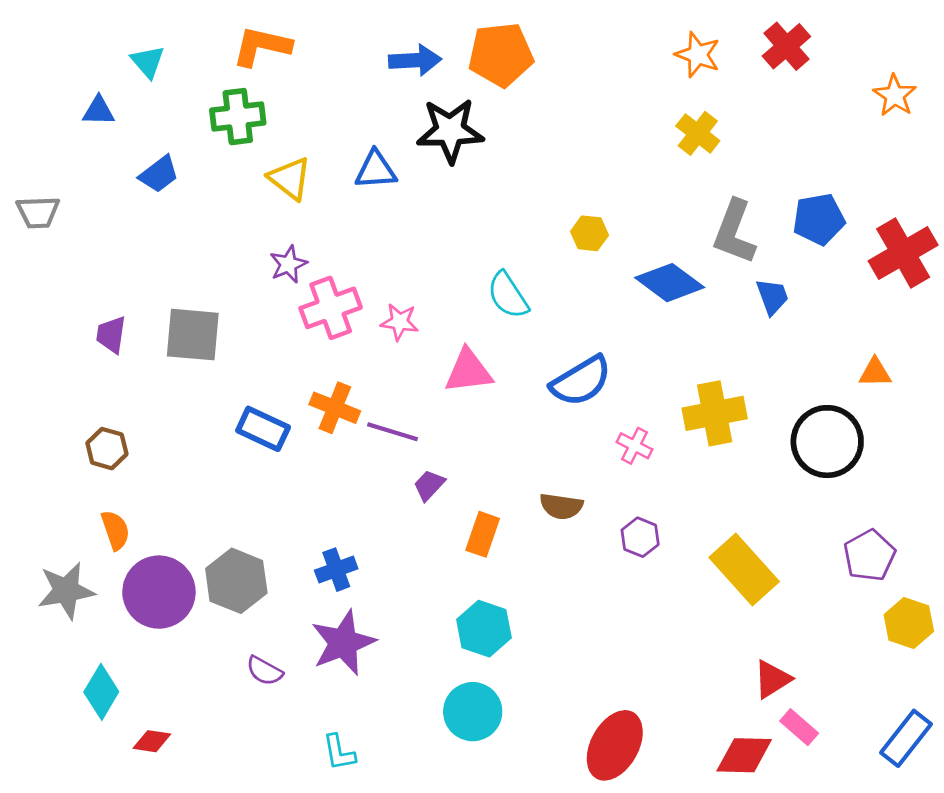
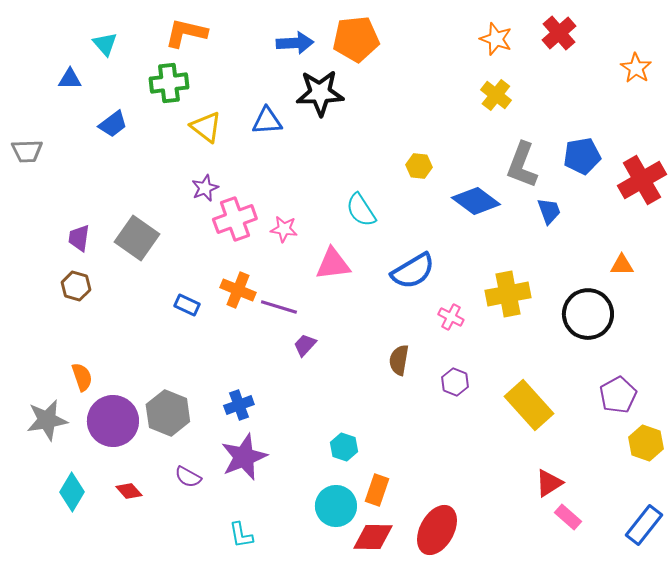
gray square: (193, 335) -> (137, 238), turned 30
blue rectangle: (263, 429) -> (187, 305), size x0.7
brown hexagon: (107, 449) -> (76, 286), moved
brown semicircle: (561, 506) -> (399, 360), turned 92
orange rectangle: (483, 534) -> (377, 490), moved
cyan hexagon: (484, 629) -> (344, 447), size x0.7
red diamond: (152, 741) -> (129, 491), moved, turned 40
red diamond: (744, 755) -> (373, 537), moved

